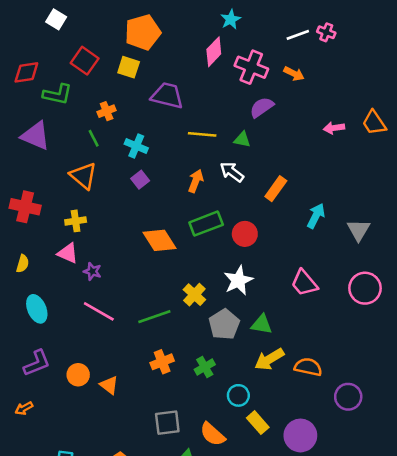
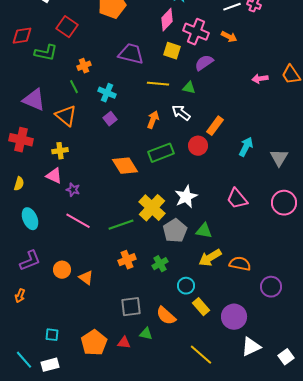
yellow square: (129, 67) -> (172, 51), moved
purple triangle: (35, 136) -> (34, 100), moved
red circle: (245, 234) -> (198, 146), moved
yellow cross: (194, 295) -> (152, 208), size x1.5
orange arrow: (24, 408) -> (20, 296), turned -40

